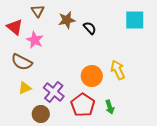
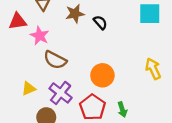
red triangle: (15, 27) -> (18, 21), turned -48
brown semicircle: (22, 62) -> (55, 60), moved
yellow arrow: (118, 70) -> (153, 69), moved

